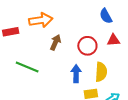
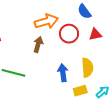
orange arrow: (41, 20) -> (46, 21), moved
red circle: (87, 46) -> (69, 34), moved

